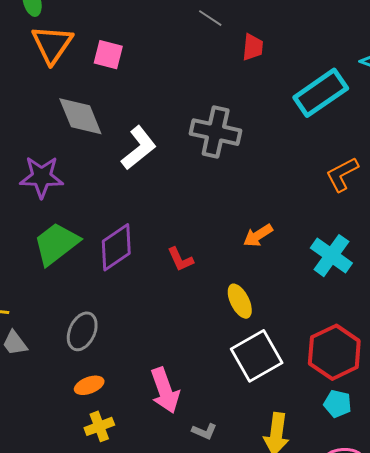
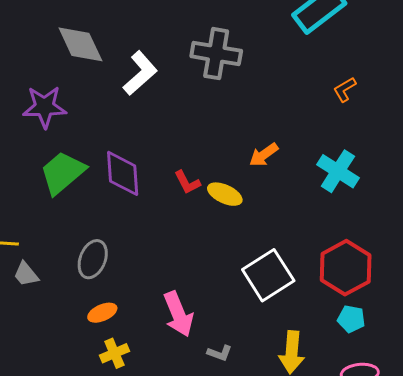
orange L-shape: (342, 174) -> (345, 89), size x0.7
purple diamond: (116, 247) -> (123, 173), turned -57
yellow ellipse: (240, 301) -> (225, 194), moved, turned -36

